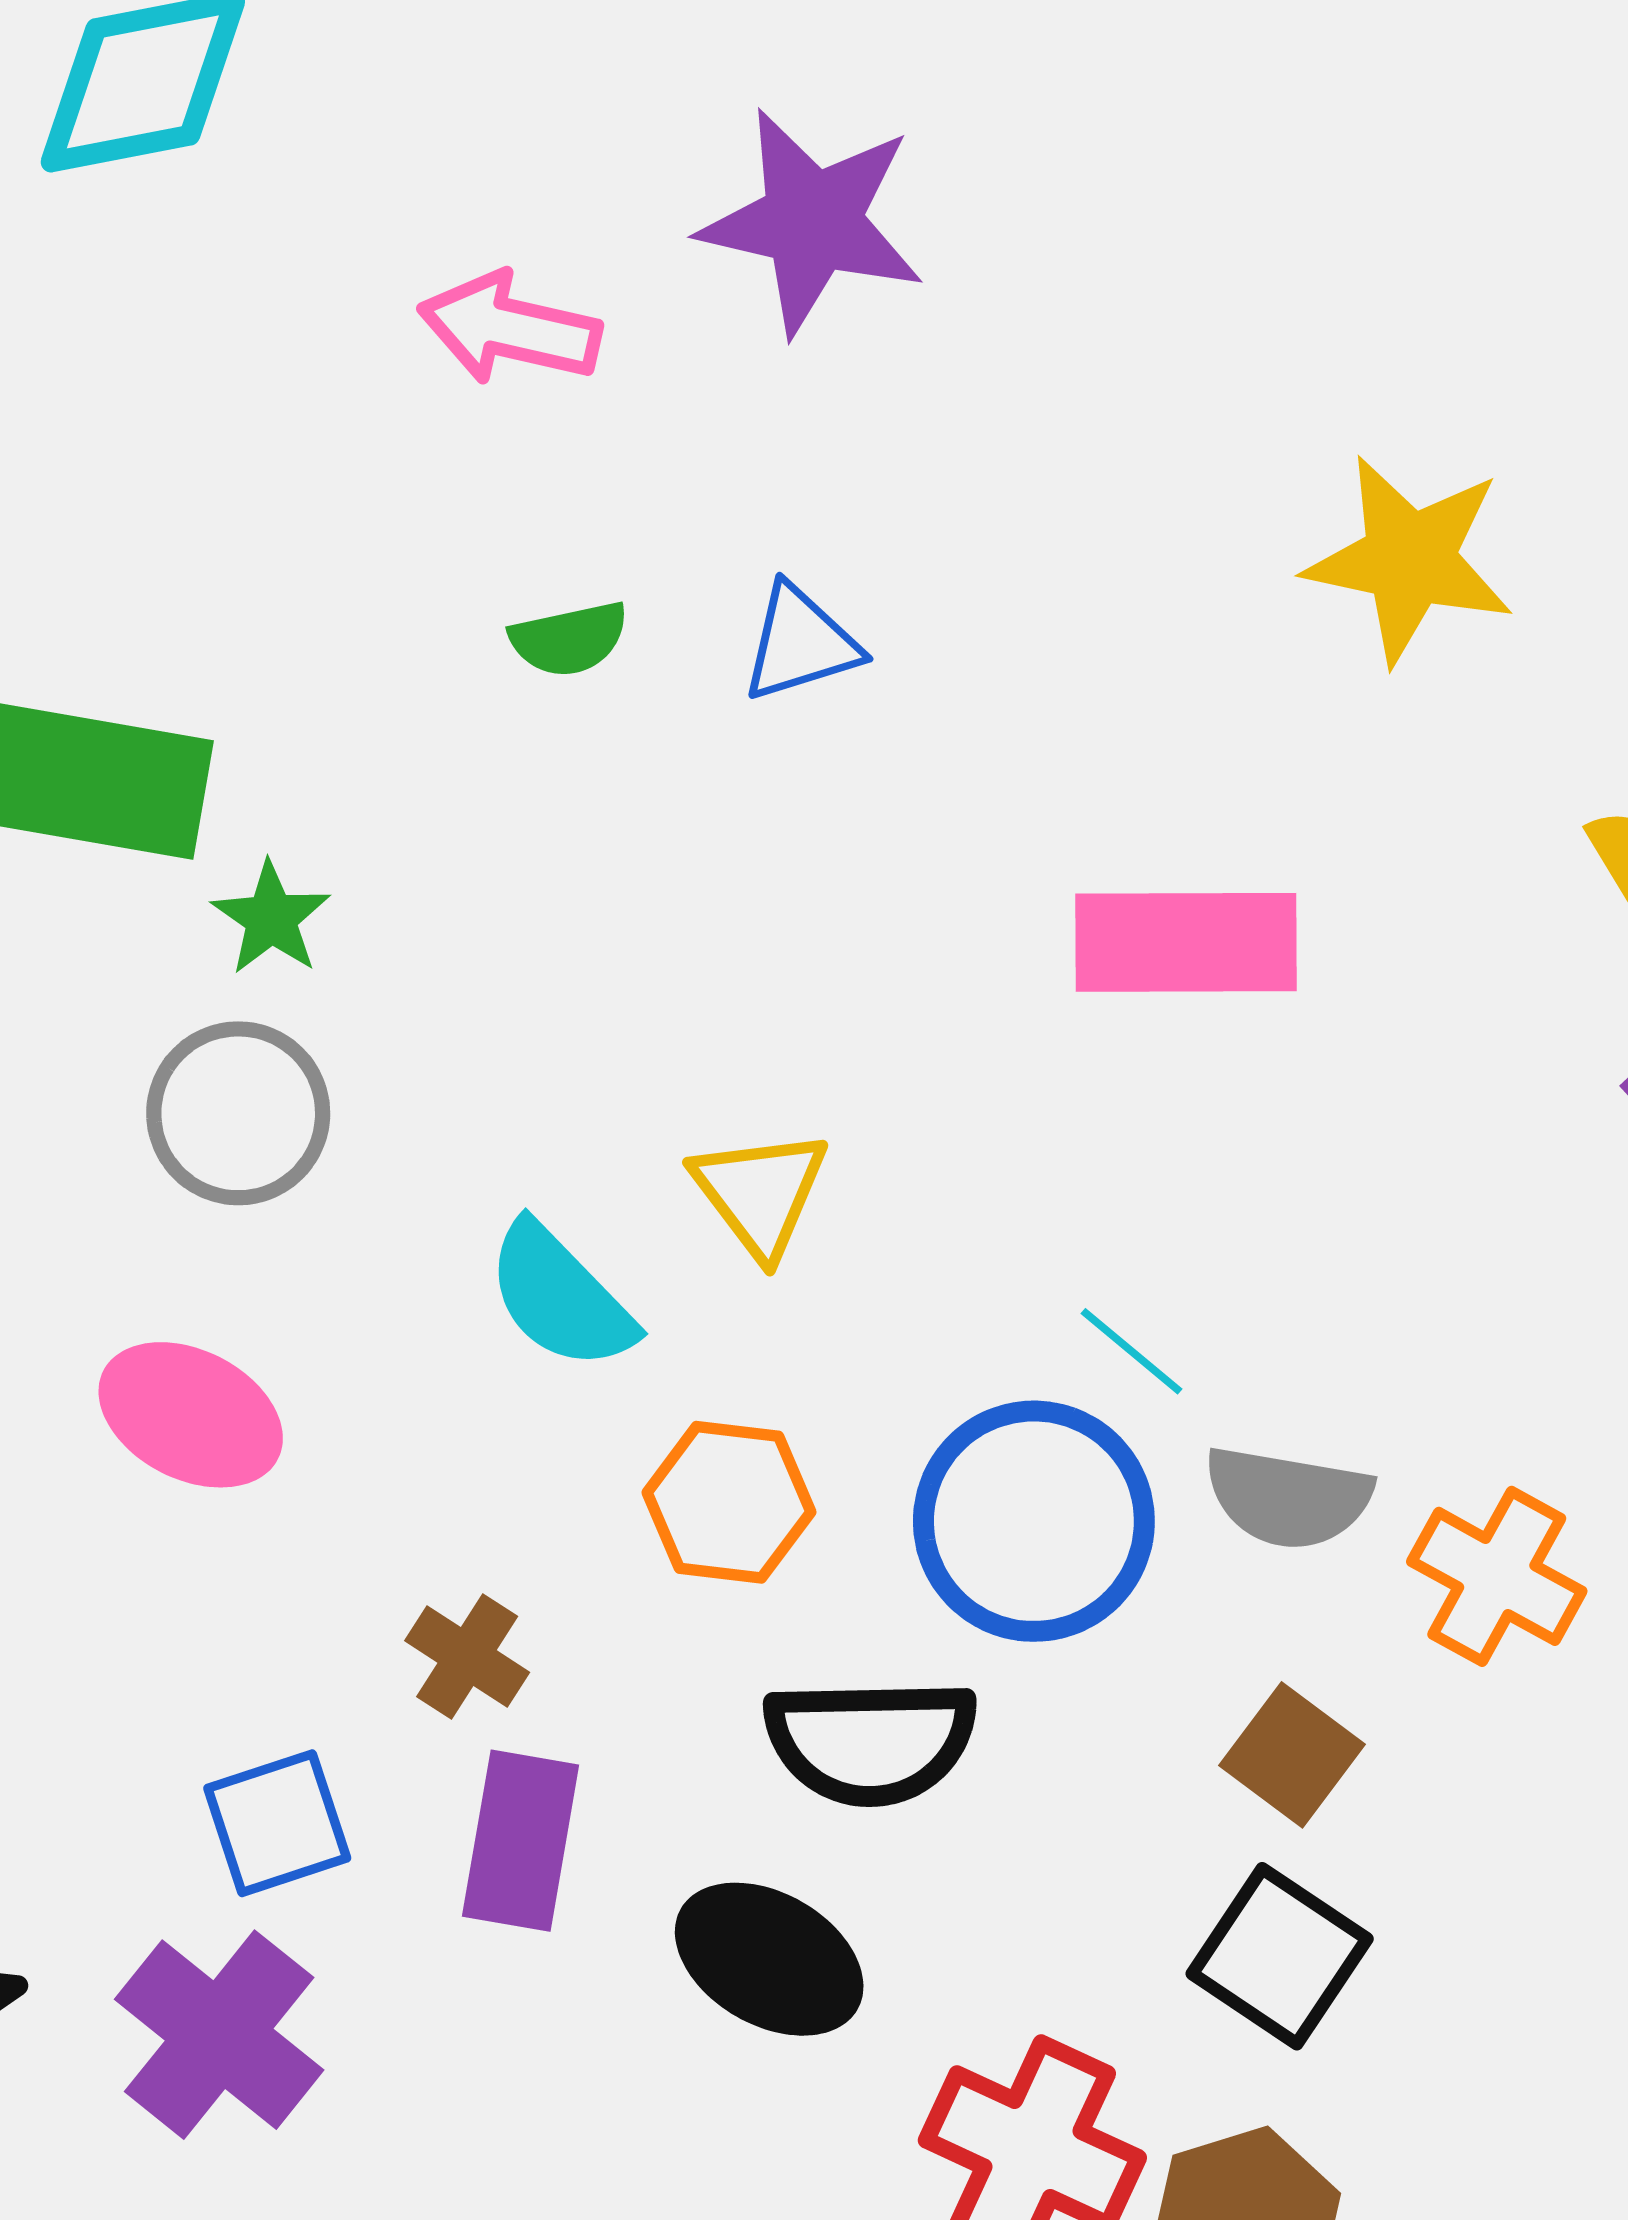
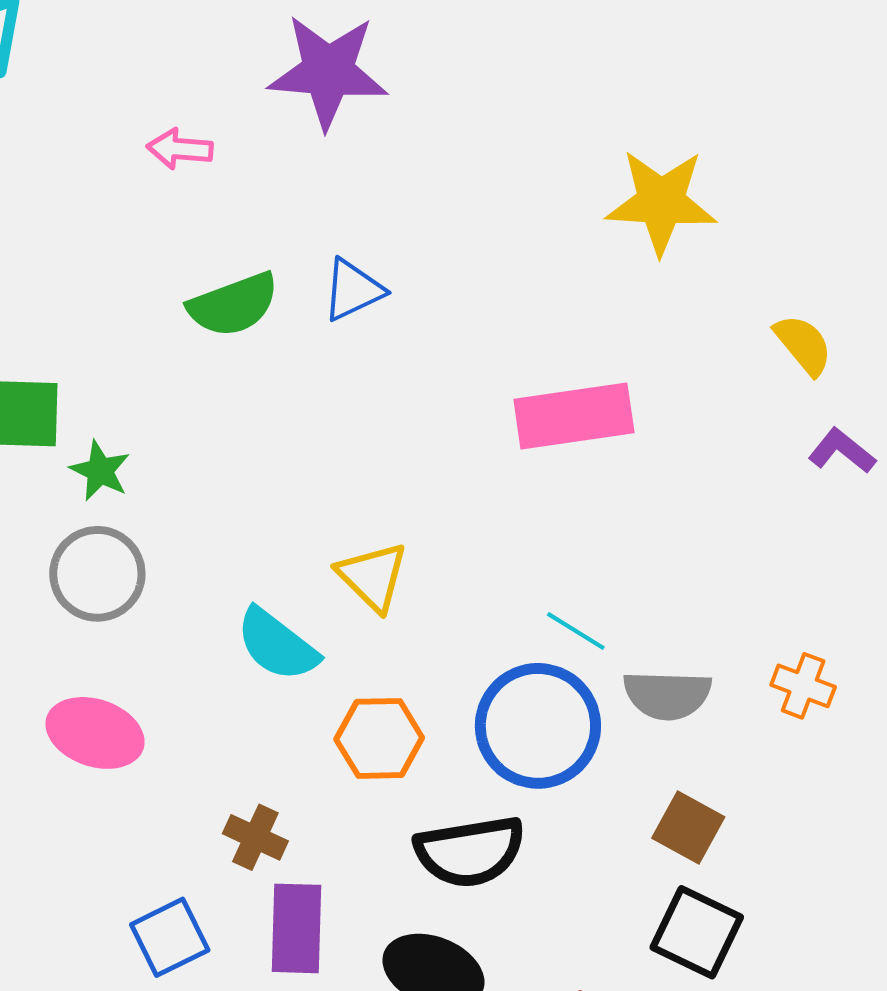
pink arrow: (510, 328) -> (180, 149), size x0.7
green semicircle: (569, 639) -> (233, 305), size x1.5
orange cross: (1497, 1576) -> (803, 686), moved, size x0.7

